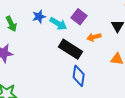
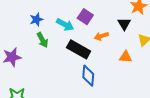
blue star: (39, 17) -> (36, 19), moved
green arrow: (11, 24) -> (42, 40), moved

